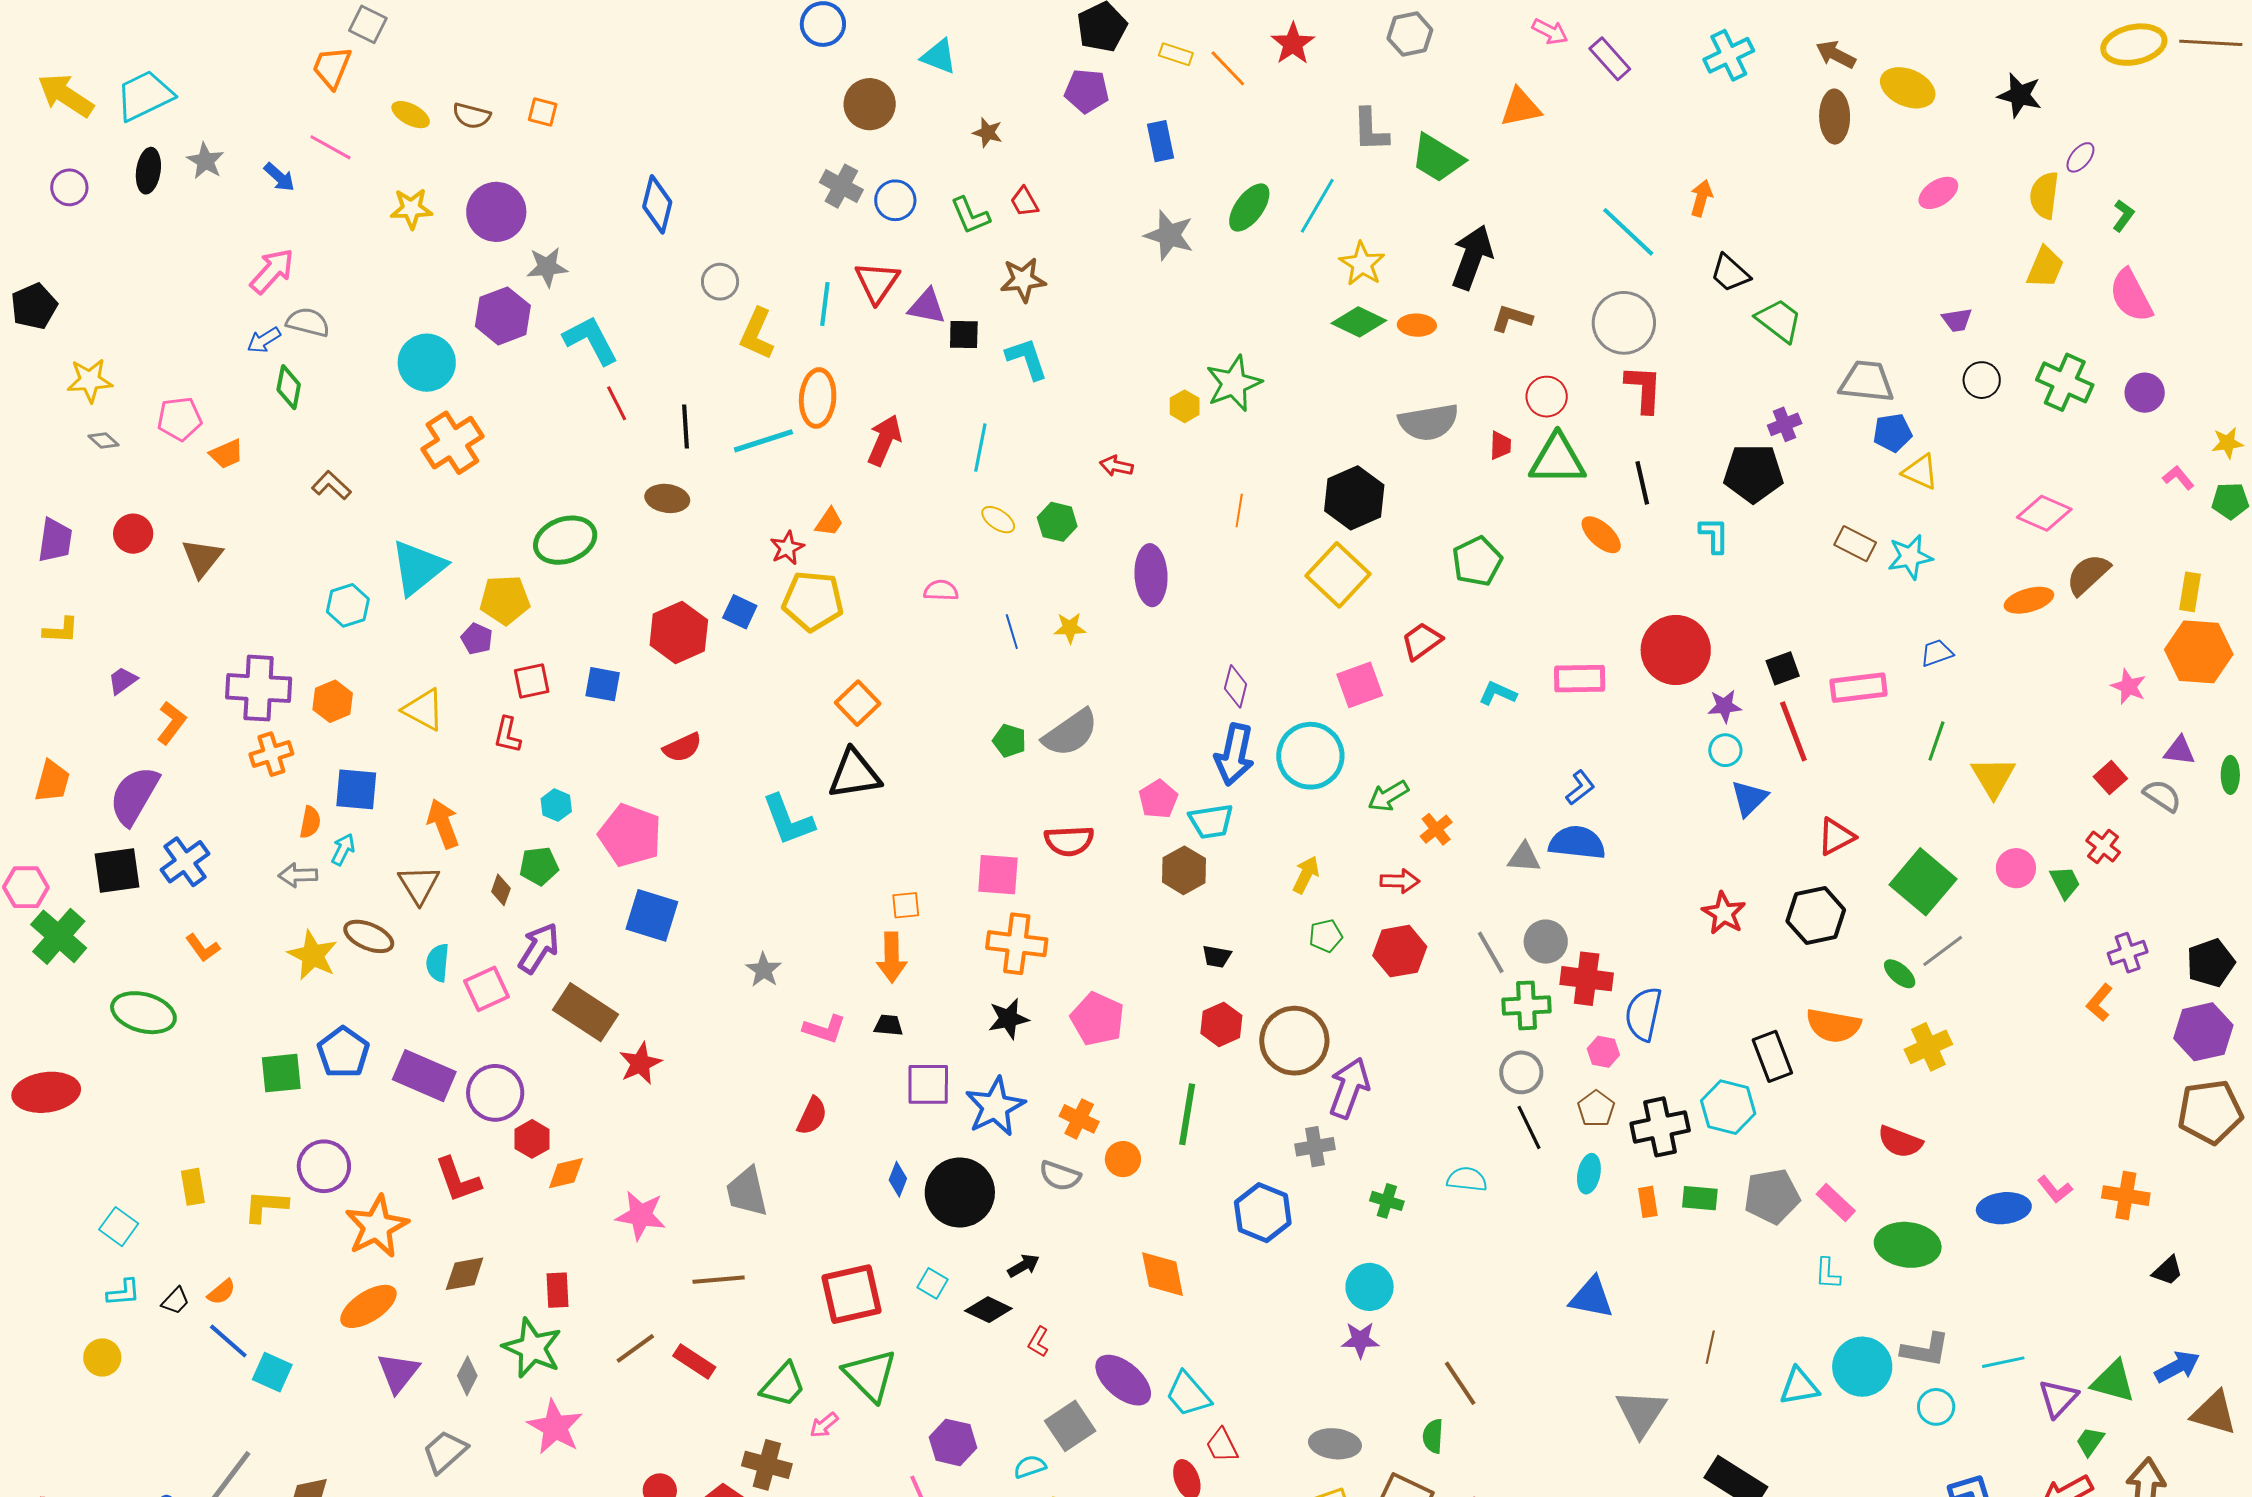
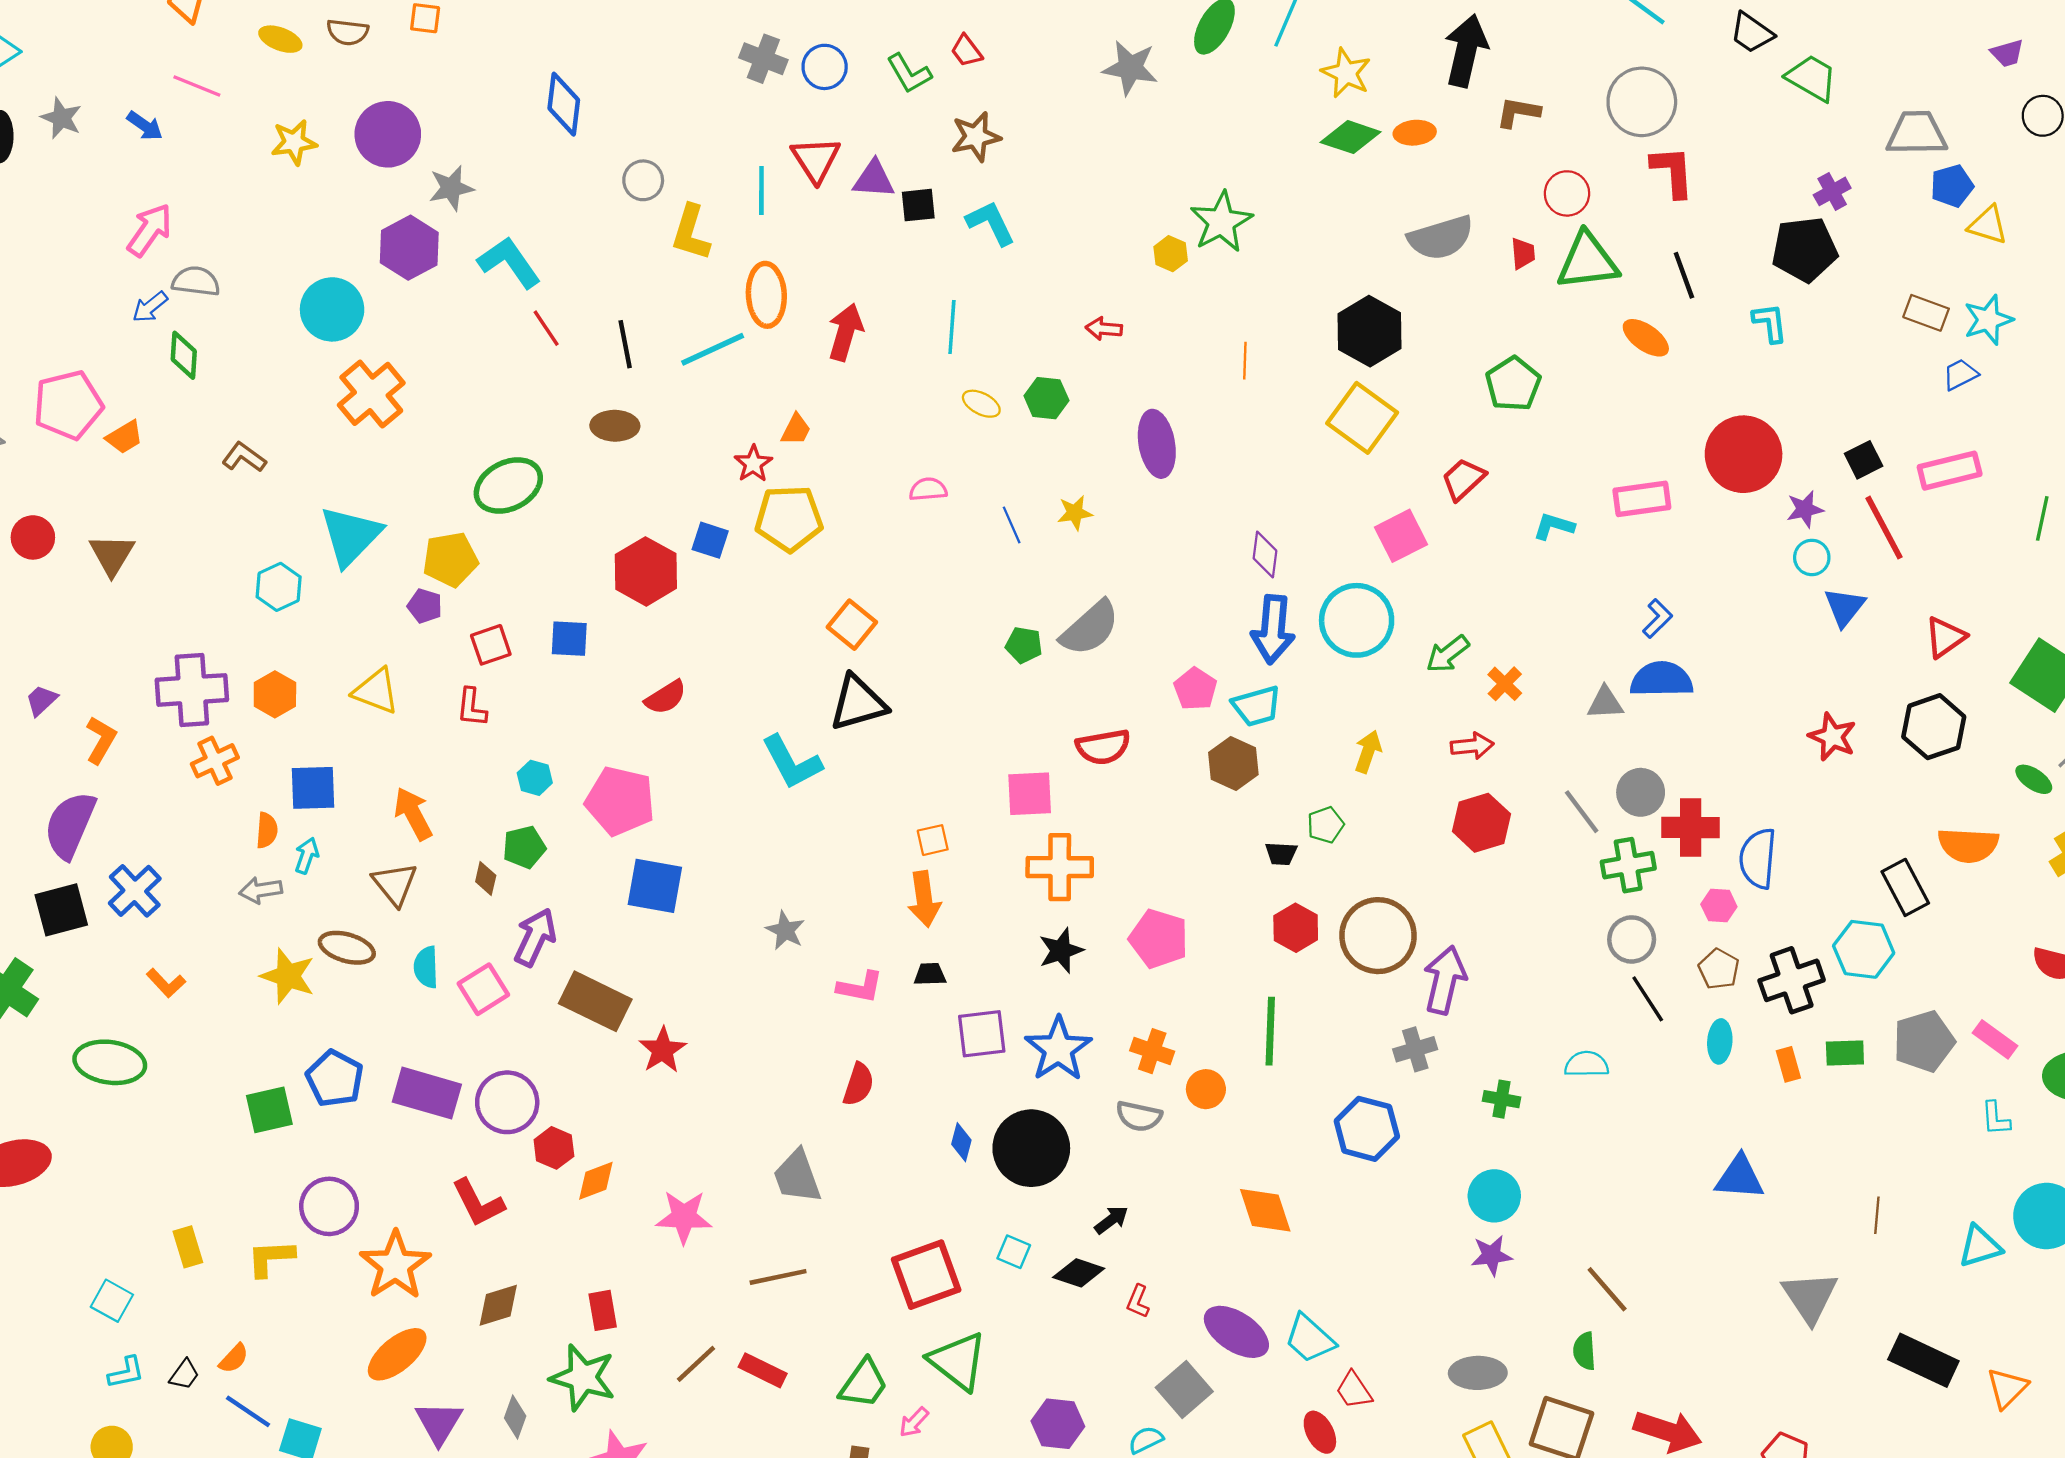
pink pentagon: (180, 419) -> (68, 405), size x1.4
blue trapezoid: (1937, 653) -> (1960, 374), moved
green pentagon: (1326, 936) -> (1326, 825), moved

